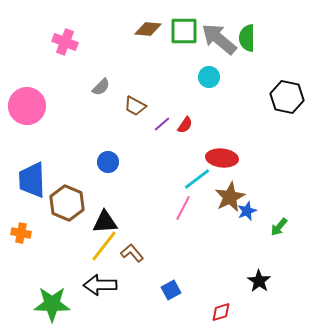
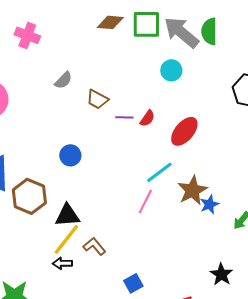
purple line: (162, 124) -> (124, 117), turned 42
red ellipse: (222, 158) -> (184, 131), moved, turned -56
black arrow: (100, 285) -> (62, 263), moved, size x0.6

